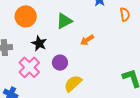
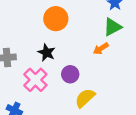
orange circle: (26, 16) -> (56, 19), moved
green triangle: (64, 21) -> (112, 27), moved

